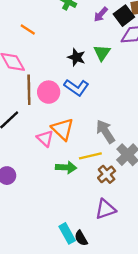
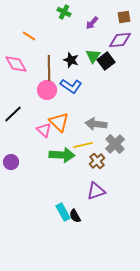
black square: (124, 16) -> (106, 61), moved
brown line: (29, 90) -> (49, 68), moved
gray arrow: (105, 131) -> (96, 124), turned -50
green arrow: (66, 167) -> (62, 155), size x1.4

